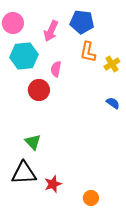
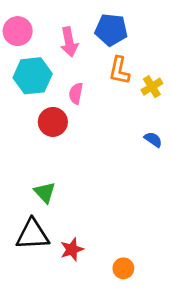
pink arrow: (51, 31) -> (69, 42), turned -35

